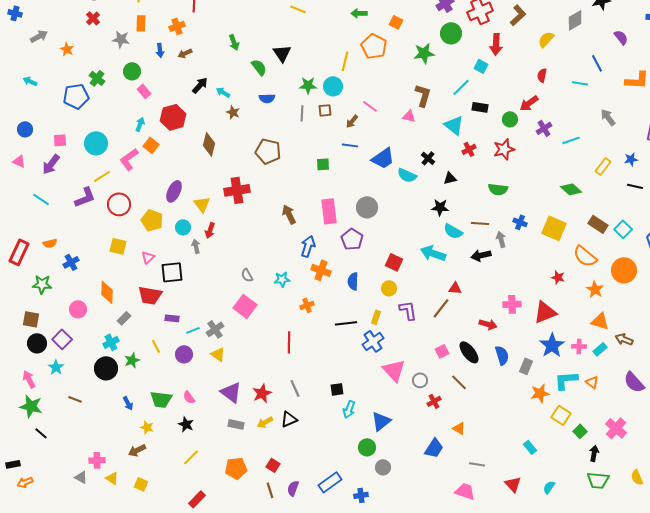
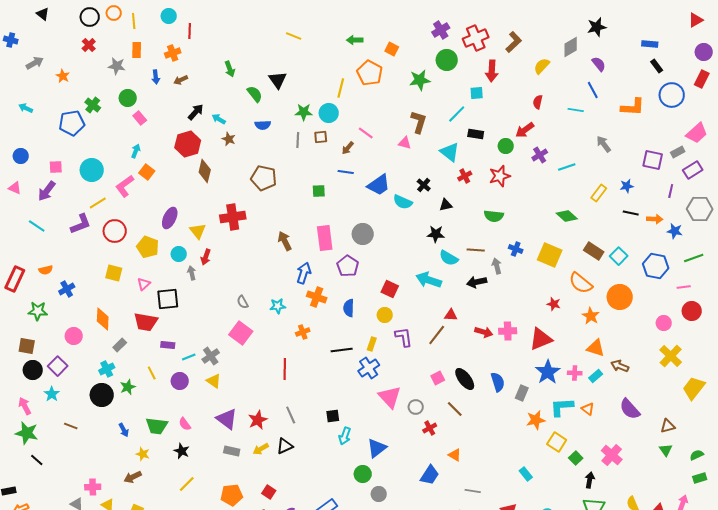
purple semicircle: (621, 37) -> (599, 64), moved
cyan square: (481, 66) -> (477, 93), turned -32
red hexagon: (173, 117) -> (188, 144), moved
red arrow: (488, 324) -> (484, 332), moved

